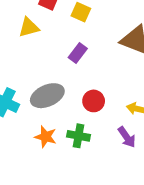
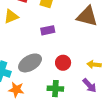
purple rectangle: (78, 53) -> (48, 30), turned 48
orange star: (46, 137) -> (16, 90), moved

